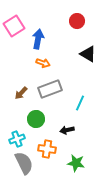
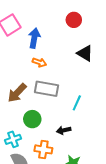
gray rectangle: (50, 89) -> (46, 89), turned 30
brown arrow: (21, 93) -> (17, 93), size x1.5

